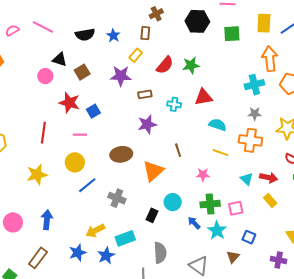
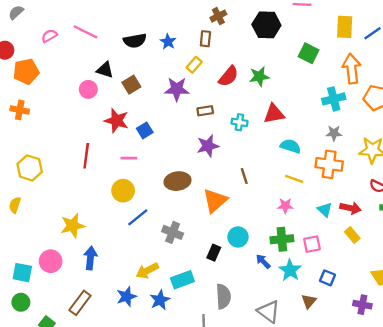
green square: (232, 34) -> (309, 53), moved, turned 30
yellow star: (37, 175) -> (73, 226), moved
pink star: (203, 175) -> (285, 206), moved

